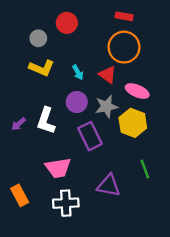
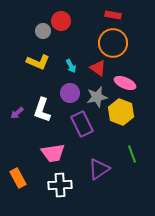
gray circle: (38, 38) -> (43, 31), moved
purple triangle: (109, 186) -> (99, 169), turned -45

